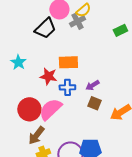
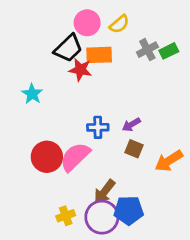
gray cross: (77, 21) -> (147, 50), moved
orange rectangle: (68, 62) -> (99, 55), moved
red star: (48, 76) -> (80, 70), moved
brown arrow: (36, 135) -> (105, 192), moved

